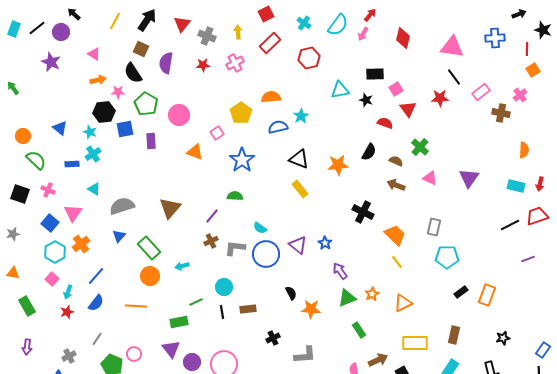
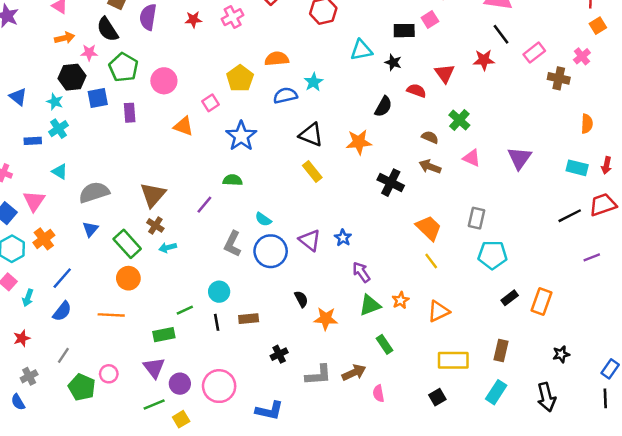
pink square: (396, 89) -> (430, 20), moved
black semicircle: (369, 152) -> (383, 107), moved
black cross: (363, 212) -> (391, 183), moved
brown cross: (211, 241) -> (155, 225), moved, turned -32
gray L-shape: (235, 248) -> (233, 244), turned -70
cyan arrow: (182, 266) -> (168, 248), moved
red star: (67, 312) -> (22, 338), moved
brown arrow: (378, 360) -> (354, 373), moved

